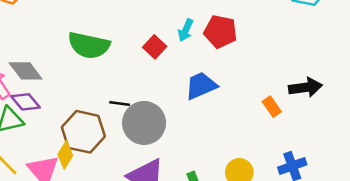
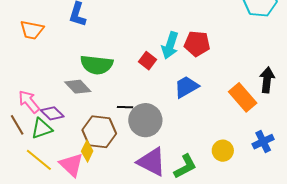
cyan arrow: (186, 30) -> (170, 45), size x1.5
gray diamond: (26, 71) -> (78, 87), moved
black arrow: (305, 87) -> (267, 80), turned -70
orange rectangle: (272, 107) -> (243, 97), size x1.8

